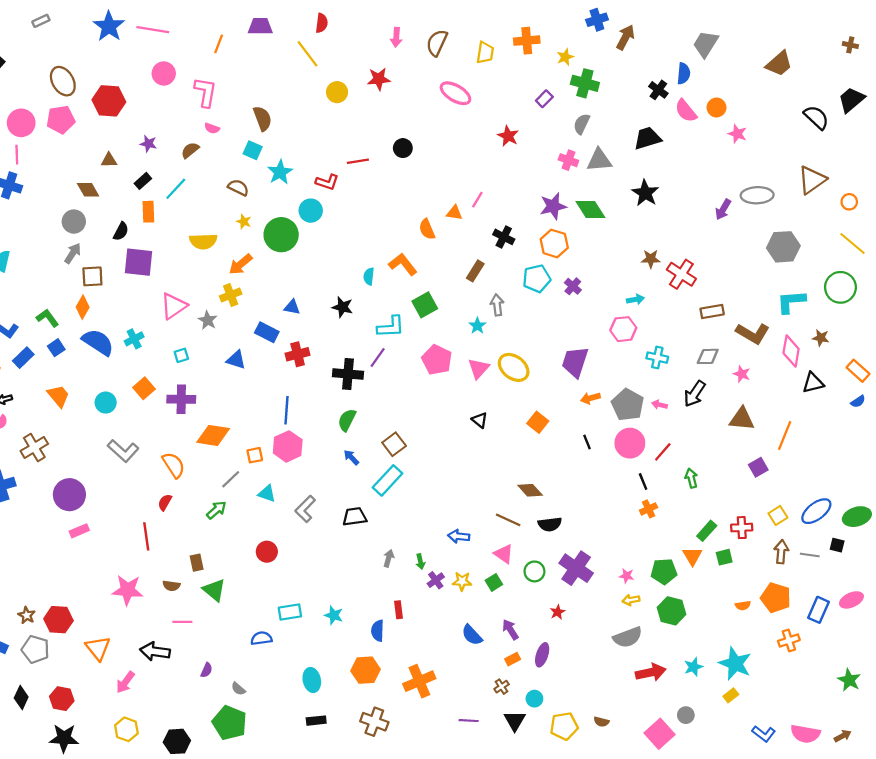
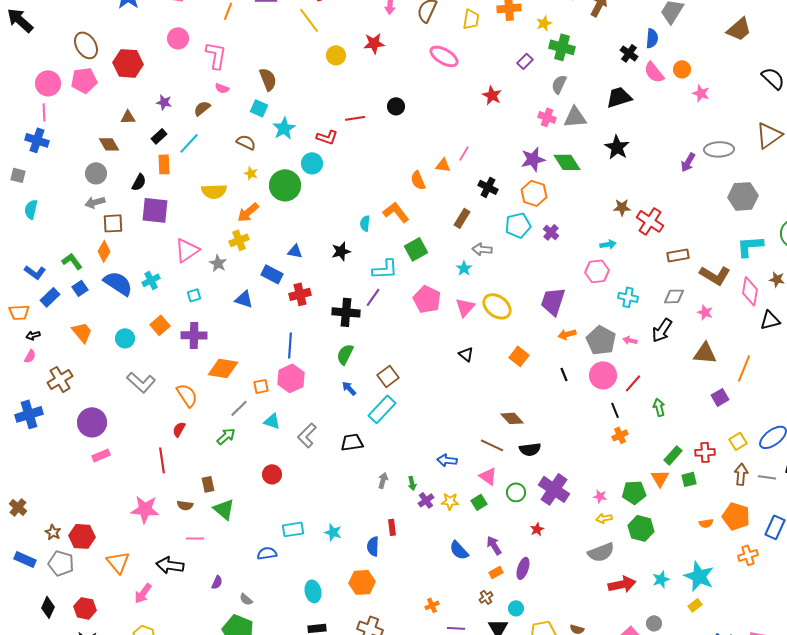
gray arrow: (73, 253) -> (95, 202), turned -138
gray arrow: (497, 305) -> (482, 249), turned -78
black star: (343, 307) -> (341, 251), turned -30
orange cross: (419, 681) -> (432, 605), moved, size x0.5

